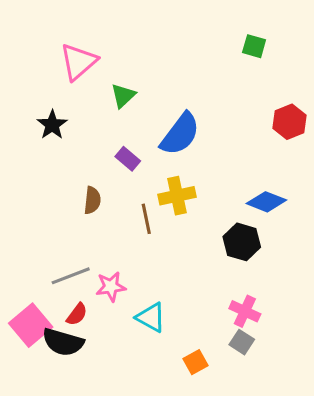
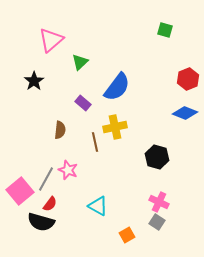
blue diamond: (266, 202) -> (185, 113), moved
gray line: (71, 276) -> (46, 179), turned -40
pink star: (111, 287) -> (68, 170), moved, turned 30
pink square: (31, 325) -> (20, 191), moved

